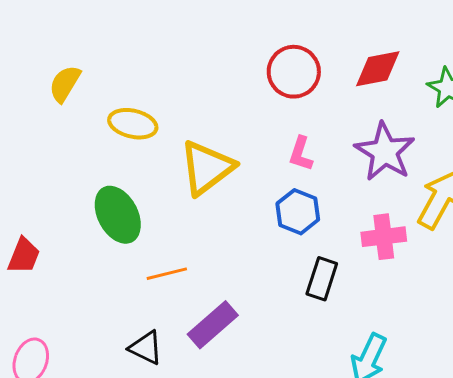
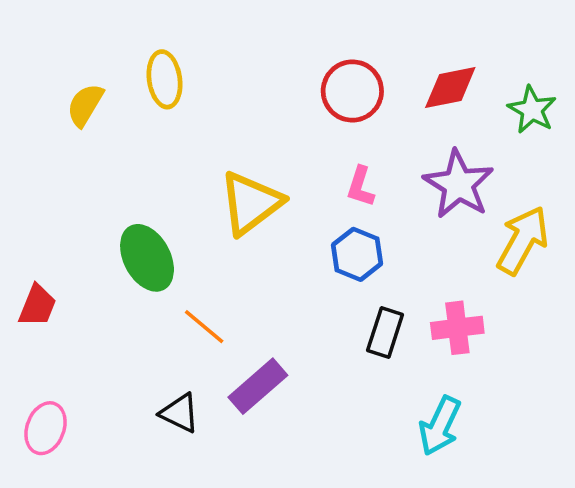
yellow ellipse: (133, 124) -> (165, 79), moved, turned 69
pink cross: (384, 237) -> (457, 328), moved
orange line: (167, 274) -> (204, 327), turned 54

